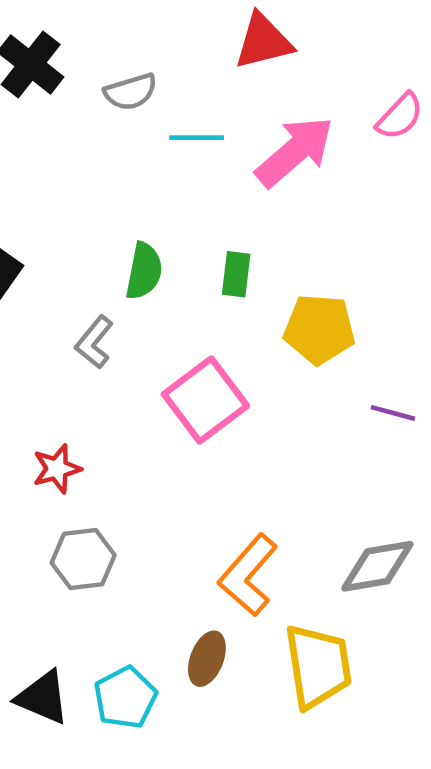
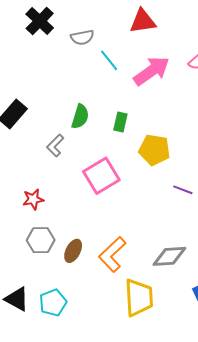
cyan line: (197, 138) -> (109, 60), turned 45
brown ellipse: (207, 659) -> (73, 251), moved

